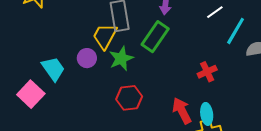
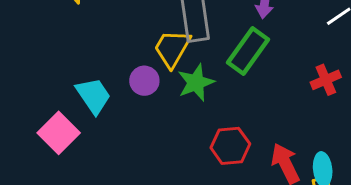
red cross: (207, 72) -> (326, 80), moved
red hexagon: (129, 98) -> (230, 146), moved

